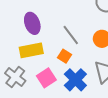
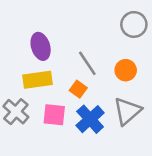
pink square: (46, 78) -> (54, 115), turned 36

